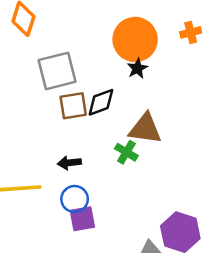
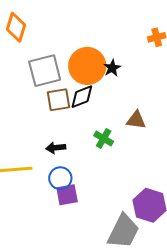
orange circle: (135, 40) -> (87, 66), moved
brown triangle: (145, 129) -> (136, 120), moved, size x0.7

